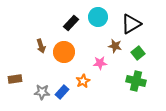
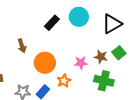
brown star: (115, 46) -> (101, 57), moved
orange circle: (64, 52) -> (45, 63), moved
green cross: (136, 81) -> (104, 81), moved

